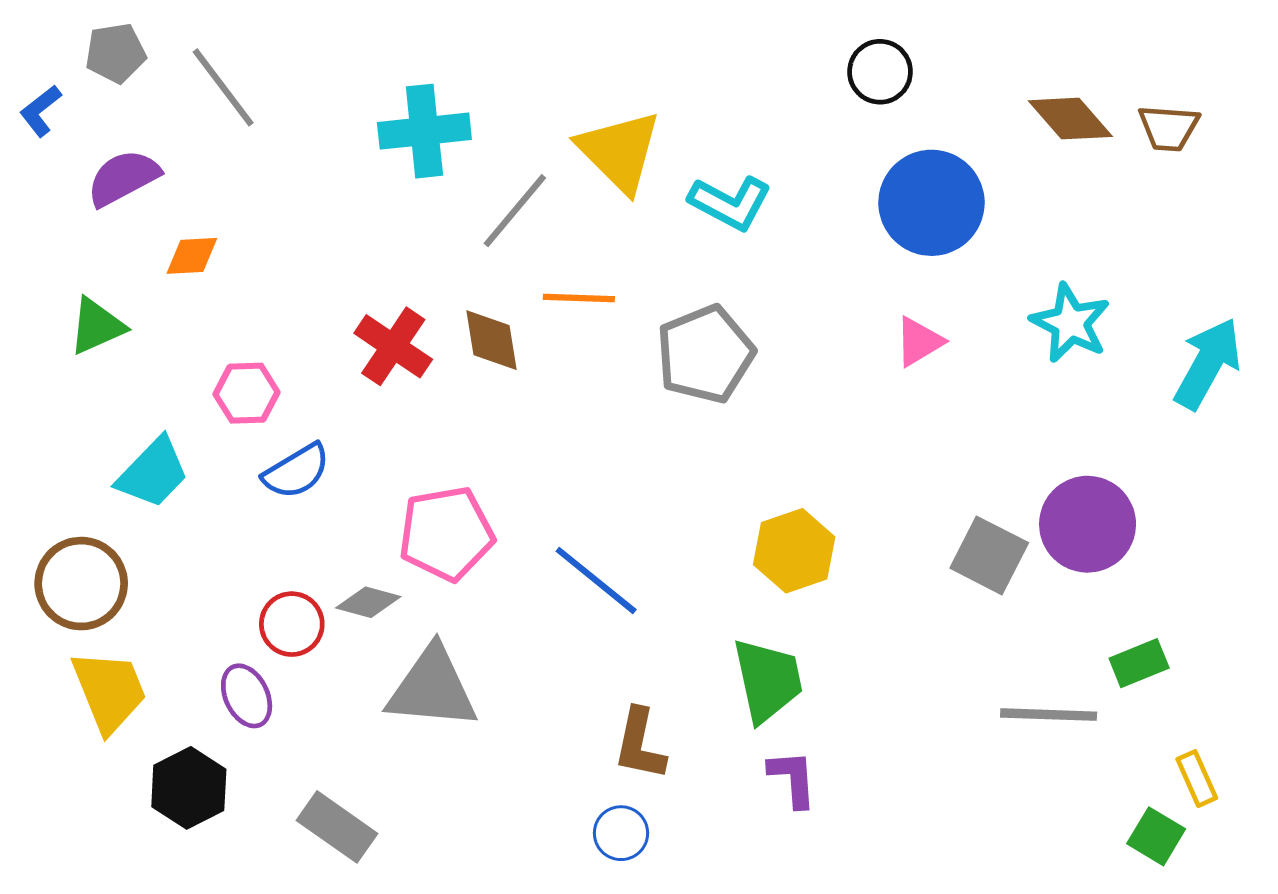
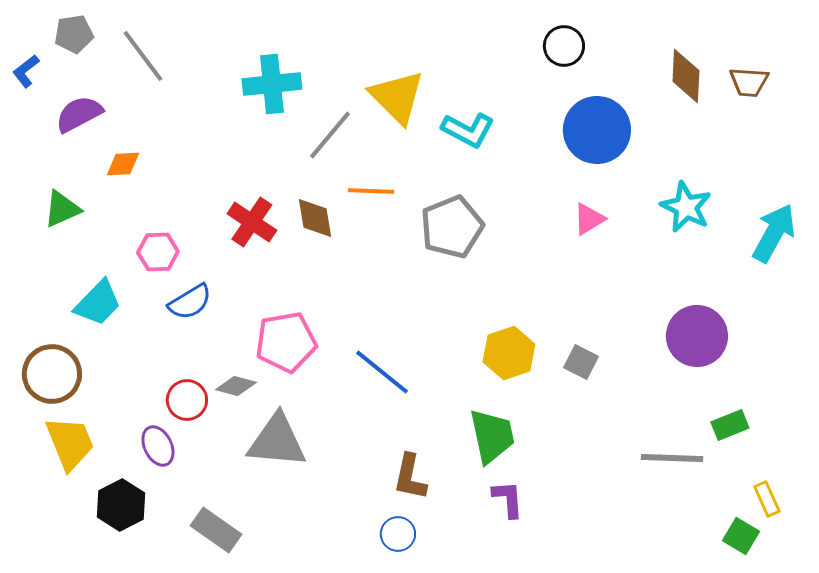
brown diamond: (1070, 119) -> (686, 76), turned 44
gray square: (989, 555) -> (581, 362), moved, size x0.7

